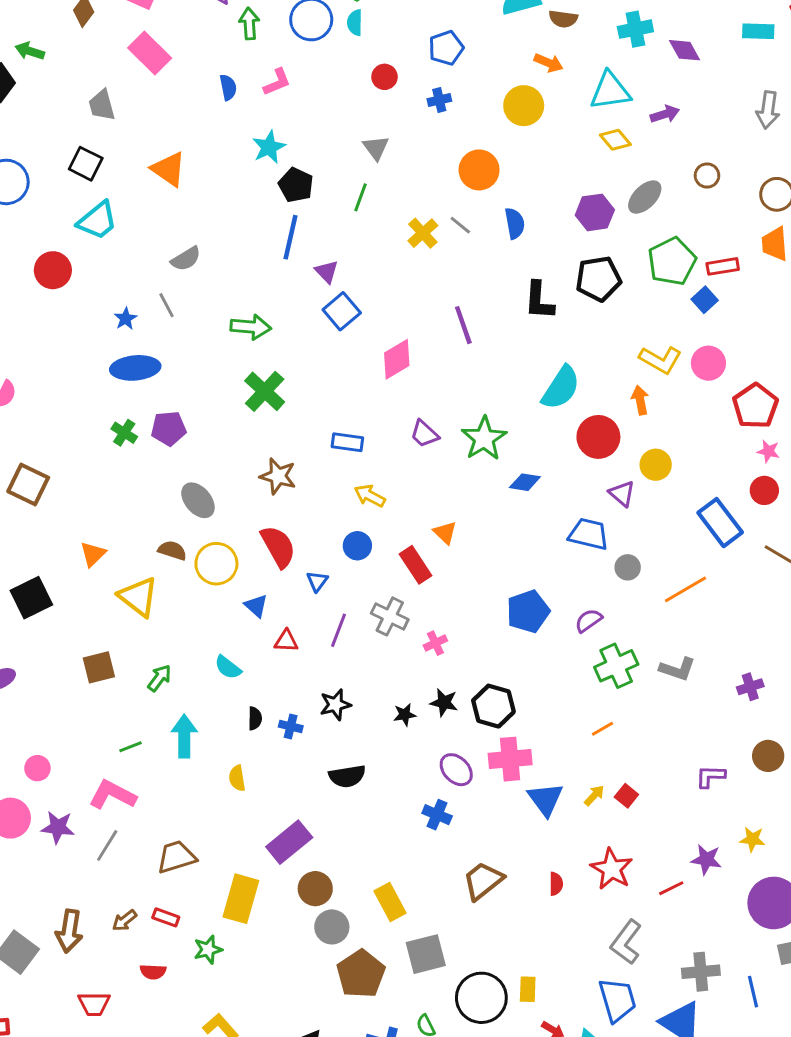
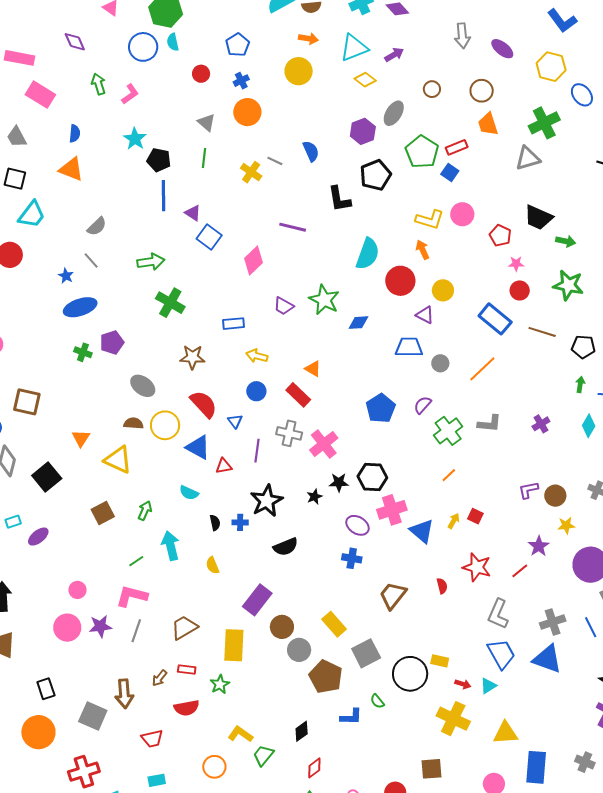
green arrow: (249, 24) -> (99, 84), moved
blue semicircle: (228, 87) -> (75, 133), moved, turned 30
orange circle: (479, 170) -> (247, 112), moved
purple line: (463, 325) -> (293, 227), turned -44
red pentagon: (755, 406) -> (500, 236), size x0.7
blue triangle: (256, 606) -> (198, 447), size x1.5
pink cross: (435, 643) -> (324, 444), size x1.8
black star: (335, 705) -> (267, 501), size x1.5
brown circle: (768, 756) -> (555, 496), moved
purple star: (706, 860) -> (539, 546), turned -30
red semicircle: (153, 972) -> (187, 708), size x1.4
yellow rectangle: (528, 989) -> (440, 661), turned -66

